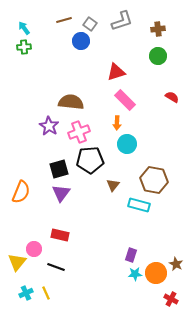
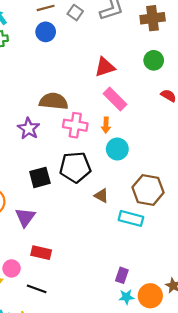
brown cross: (158, 29) -> (153, 18), size x1.5
blue circle: (81, 41) -> (46, 32), moved
green circle: (158, 56) -> (154, 60), moved
pink cross: (79, 132) -> (75, 125), moved, turned 30
brown triangle: (113, 185) -> (101, 196), turned -40
purple triangle: (61, 193) -> (25, 217), moved

